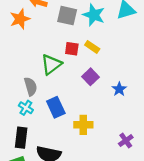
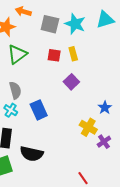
yellow rectangle: (92, 47) -> (73, 54), turned 40
green triangle: (51, 64) -> (17, 54), moved
blue star: (119, 89) -> (105, 108), moved
yellow cross: (83, 125) -> (88, 127), moved, turned 30

